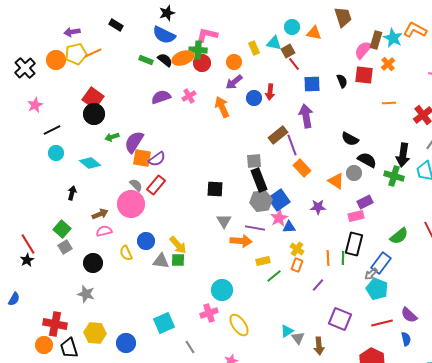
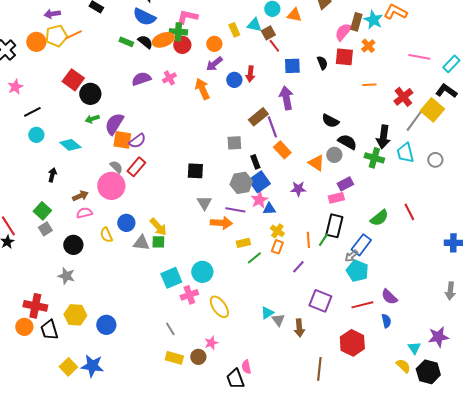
black circle: (94, 114) -> (90, 94), moved
black rectangle: (259, 180) -> (255, 162), moved, size x0.6
green line: (343, 258) -> (323, 240), turned 32
cyan square: (164, 323) -> (171, 278), moved

